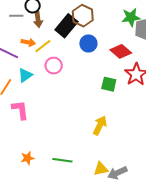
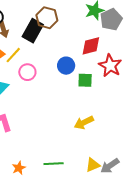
blue circle: (88, 43) -> (66, 66), moved
red diamond: (121, 51) -> (91, 46), turned -45
yellow arrow: (100, 125) -> (84, 123), turned -132

